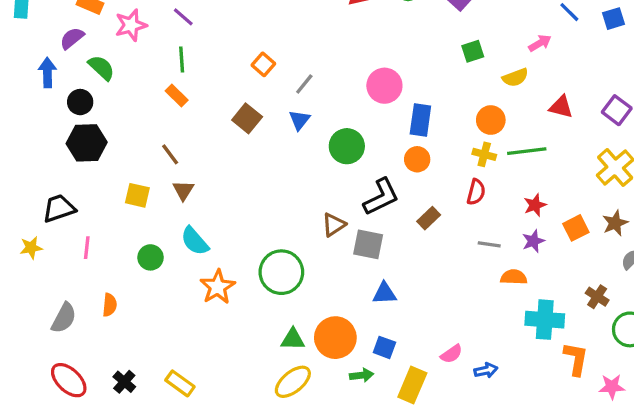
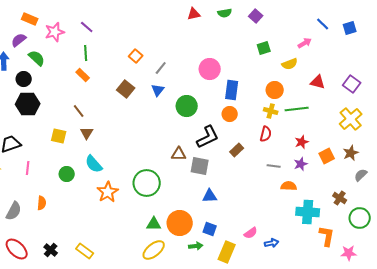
brown triangle: (334, 225) -> (179, 154), turned 35

